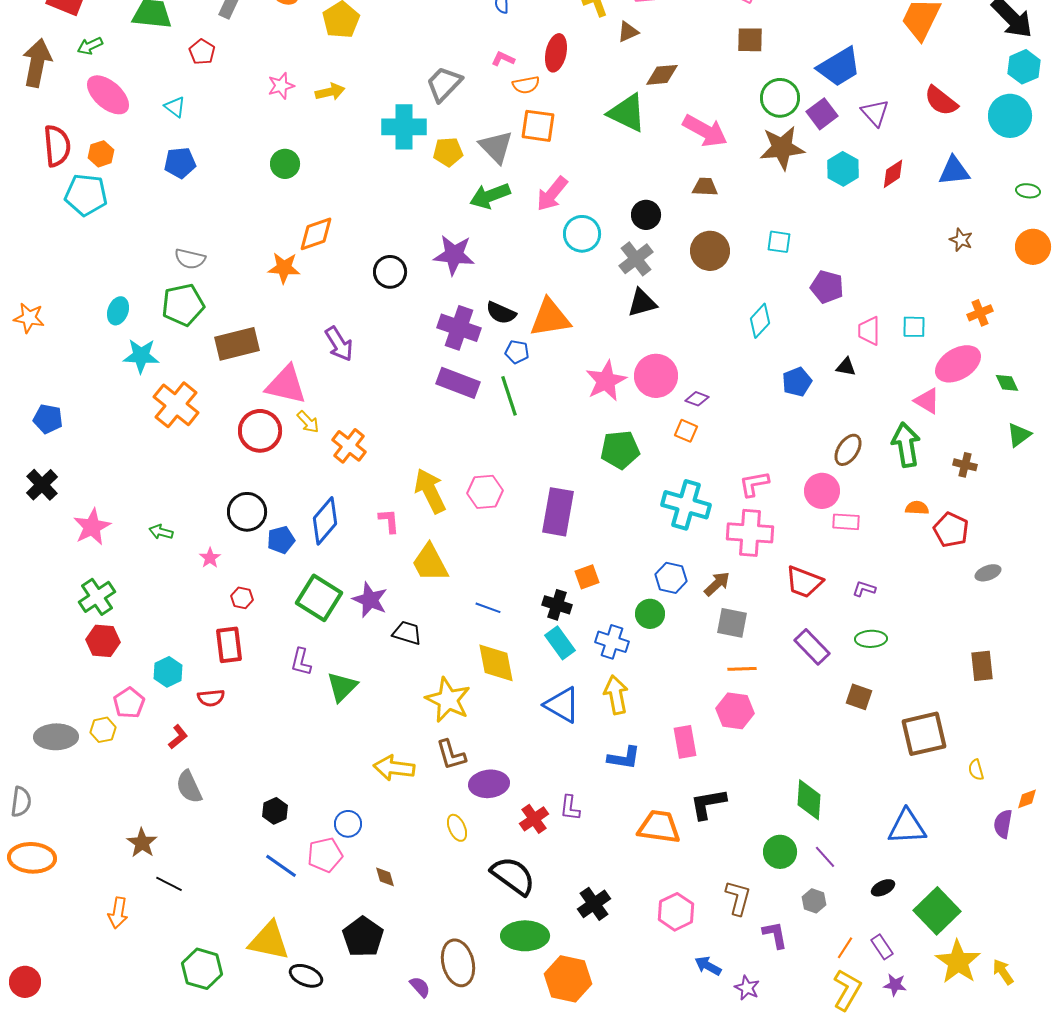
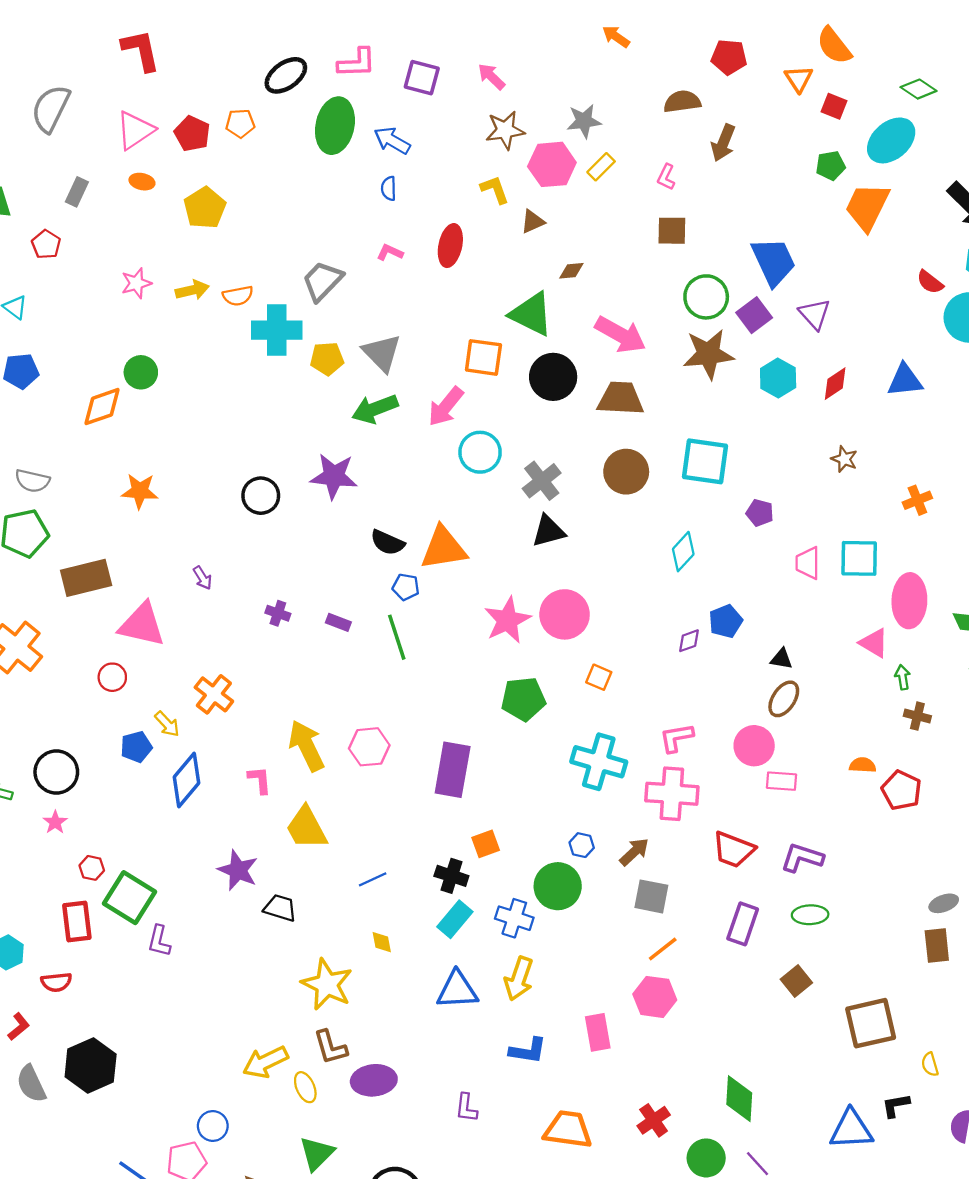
blue trapezoid: (839, 67) -> (774, 262), turned -84
brown diamond: (662, 75) -> (571, 271), size x0.7
orange semicircle: (526, 85) -> (238, 296), moved
red semicircle: (941, 101) -> (930, 282), moved, size x0.7
orange square: (538, 126) -> (483, 357), moved
brown trapezoid: (705, 187) -> (620, 399), size x1.6
black circle: (646, 215) -> (553, 377), moved, size x1.4
orange diamond: (316, 234) -> (102, 407), moved
brown star: (961, 240) -> (844, 459), moved
cyan square: (779, 242) -> (705, 461), size x1.8
purple pentagon: (827, 287) -> (760, 513), size x0.7
orange cross: (980, 313) -> (917, 500), moved
cyan square: (914, 327) -> (859, 558), size x1.5
purple cross: (459, 328) -> (278, 613), moved, size x0.5
purple arrow: (339, 344) -> (203, 578), size x0.6
pink ellipse: (958, 364) -> (909, 601), turned -57
black triangle: (846, 367) -> (781, 659), moved
purple rectangle: (458, 383) -> (338, 622), size x0.5
purple diamond: (697, 399) -> (689, 641), moved, turned -40
yellow arrow: (308, 422) -> (167, 724), moved
red circle: (260, 431) -> (112, 677), size x0.6
green arrow: (906, 445) -> (903, 677), moved, size x0.5
black circle: (247, 512) -> (56, 772), moved
blue pentagon: (281, 540) -> (136, 747), moved
gray ellipse: (988, 573) -> (944, 903), moved
blue hexagon: (671, 578) -> (582, 845), size x0.7
purple L-shape: (864, 589) -> (802, 858), size x1.6
green square: (319, 598) -> (129, 898), moved
blue line: (488, 608) -> (373, 879), turned -45
green circle: (650, 614) -> (558, 886), size x1.4
cyan rectangle: (560, 643) -> (455, 919), turned 76
purple rectangle: (812, 647) -> (743, 924), turned 63
yellow diamond: (496, 663) -> (382, 942), size x0.5
orange line: (742, 669) -> (663, 949), turned -36
green triangle: (342, 687) -> (317, 1153), moved
yellow arrow: (616, 695) -> (519, 979), turned -150
brown square: (859, 697) -> (796, 981), turned 32
blue triangle: (562, 705) -> (457, 990), turned -33
yellow arrow: (394, 768) -> (265, 1062), turned -33
black L-shape: (708, 804) -> (896, 1105), moved, size x0.7
black hexagon: (275, 811) -> (91, 1065), moved, size x1.8
red cross: (534, 819) -> (654, 1120), moved
yellow ellipse: (457, 828) -> (305, 1087), moved

